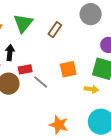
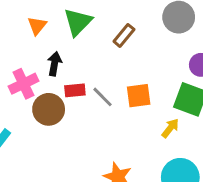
gray line: (41, 82) -> (103, 97), moved
yellow arrow: (91, 89) -> (170, 128), turned -64

